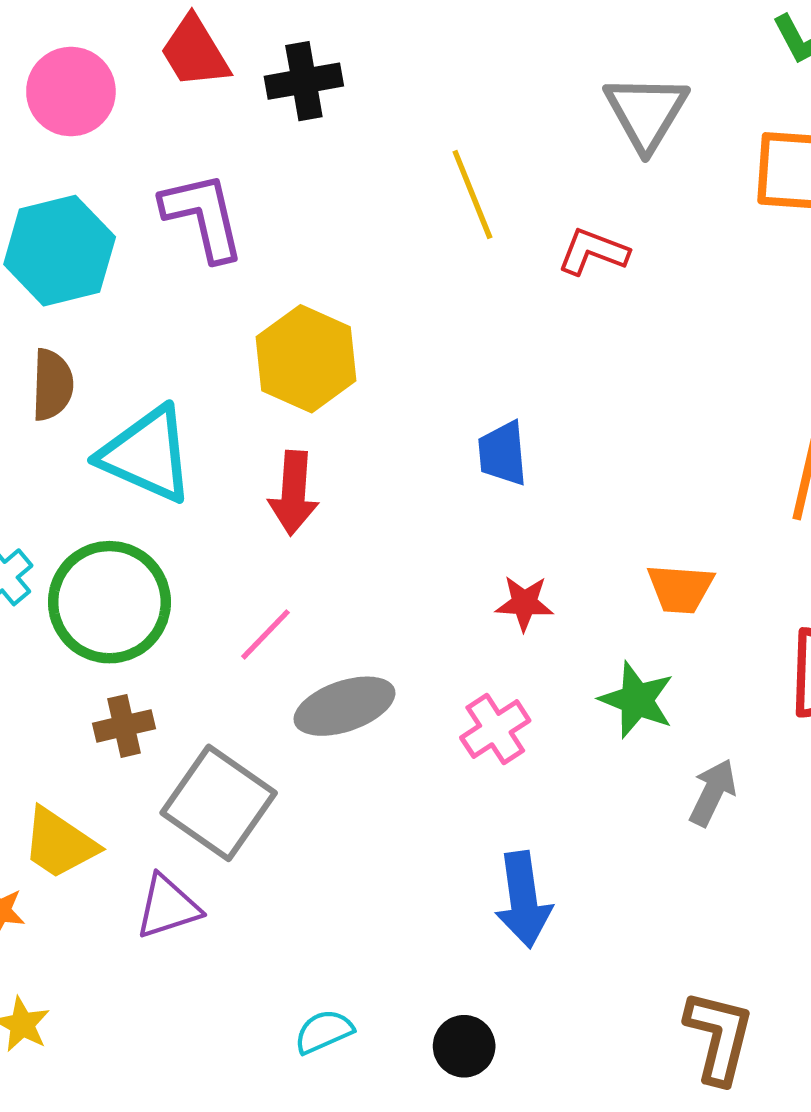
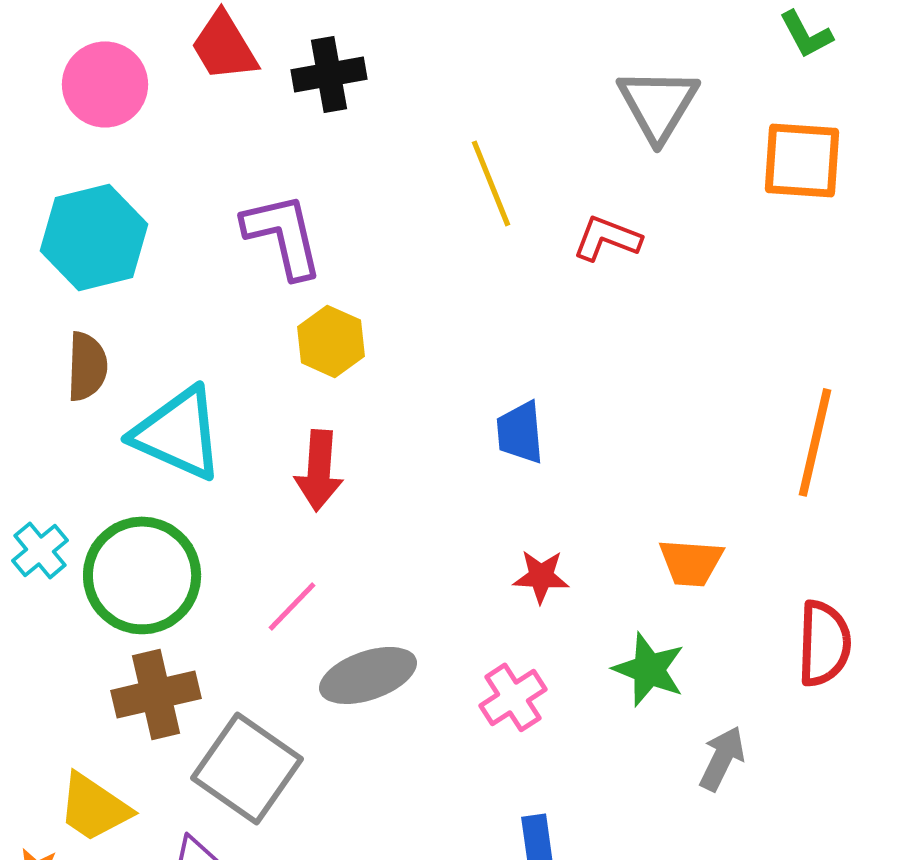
purple L-shape: (203, 216) -> (283, 235), moved
yellow hexagon: (306, 359) -> (331, 341), size x0.7
brown cross: (124, 726) -> (156, 694), size x1.5

